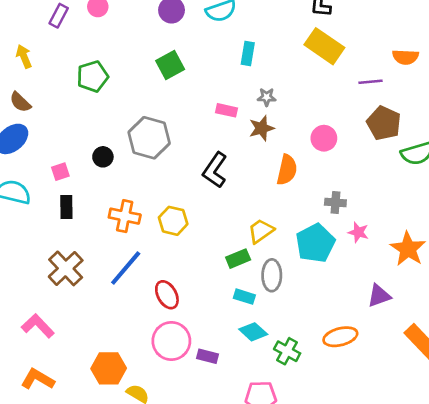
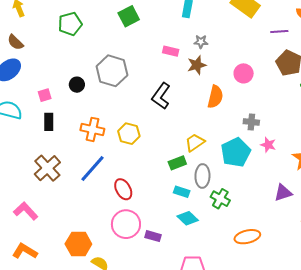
orange ellipse: (340, 337) -> (247, 237), moved
green cross: (287, 351) -> (220, 199), moved

